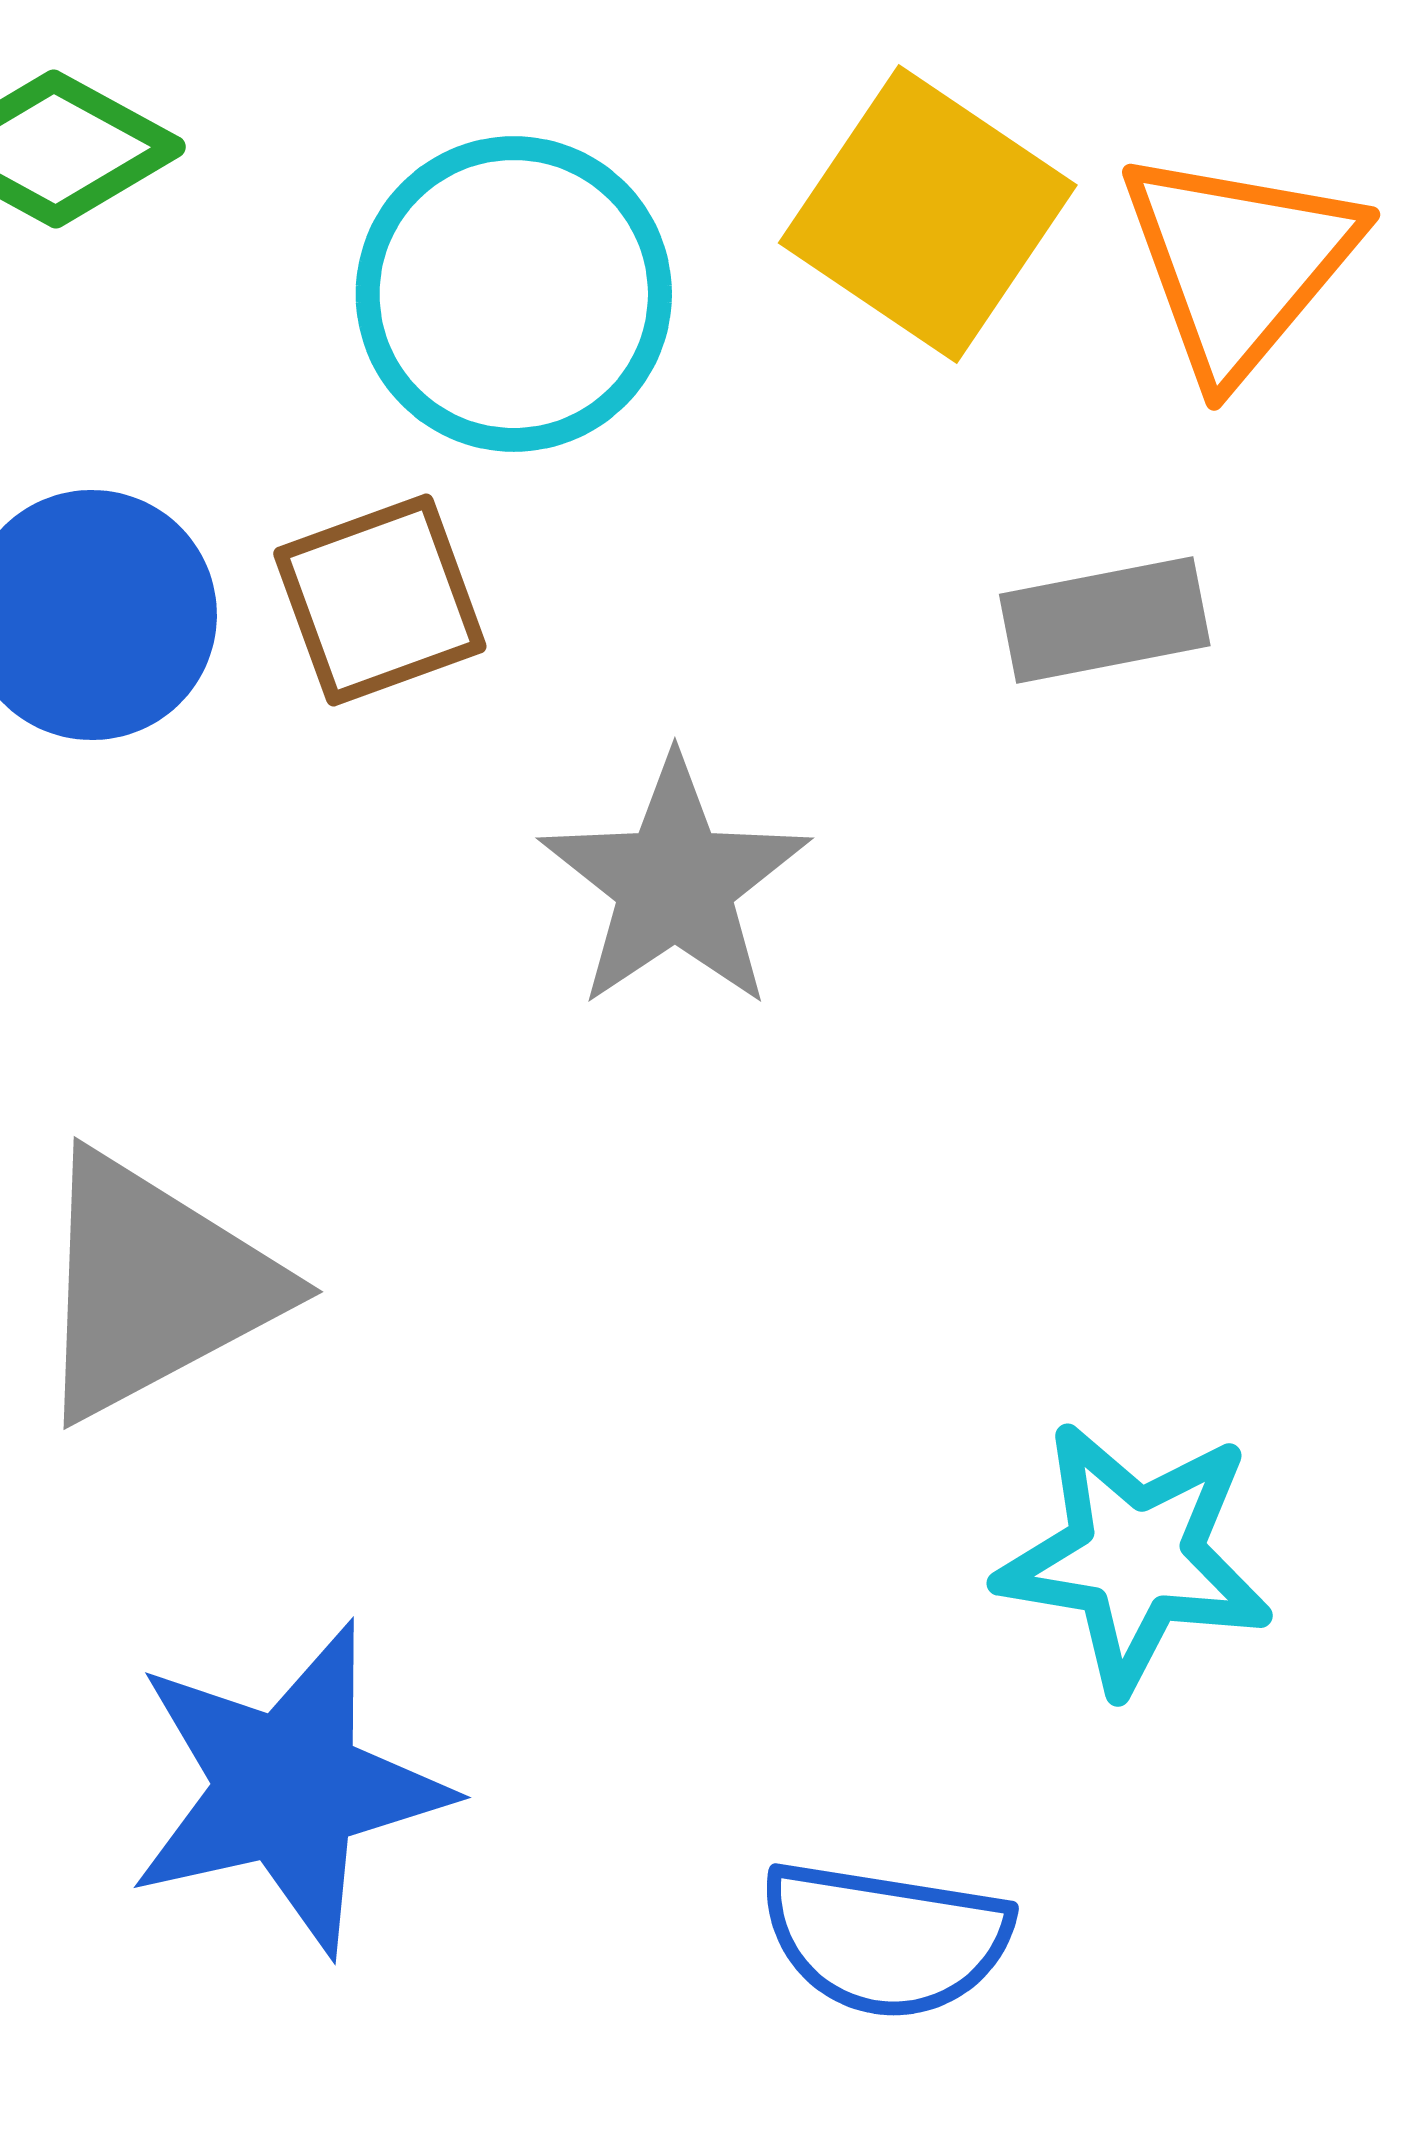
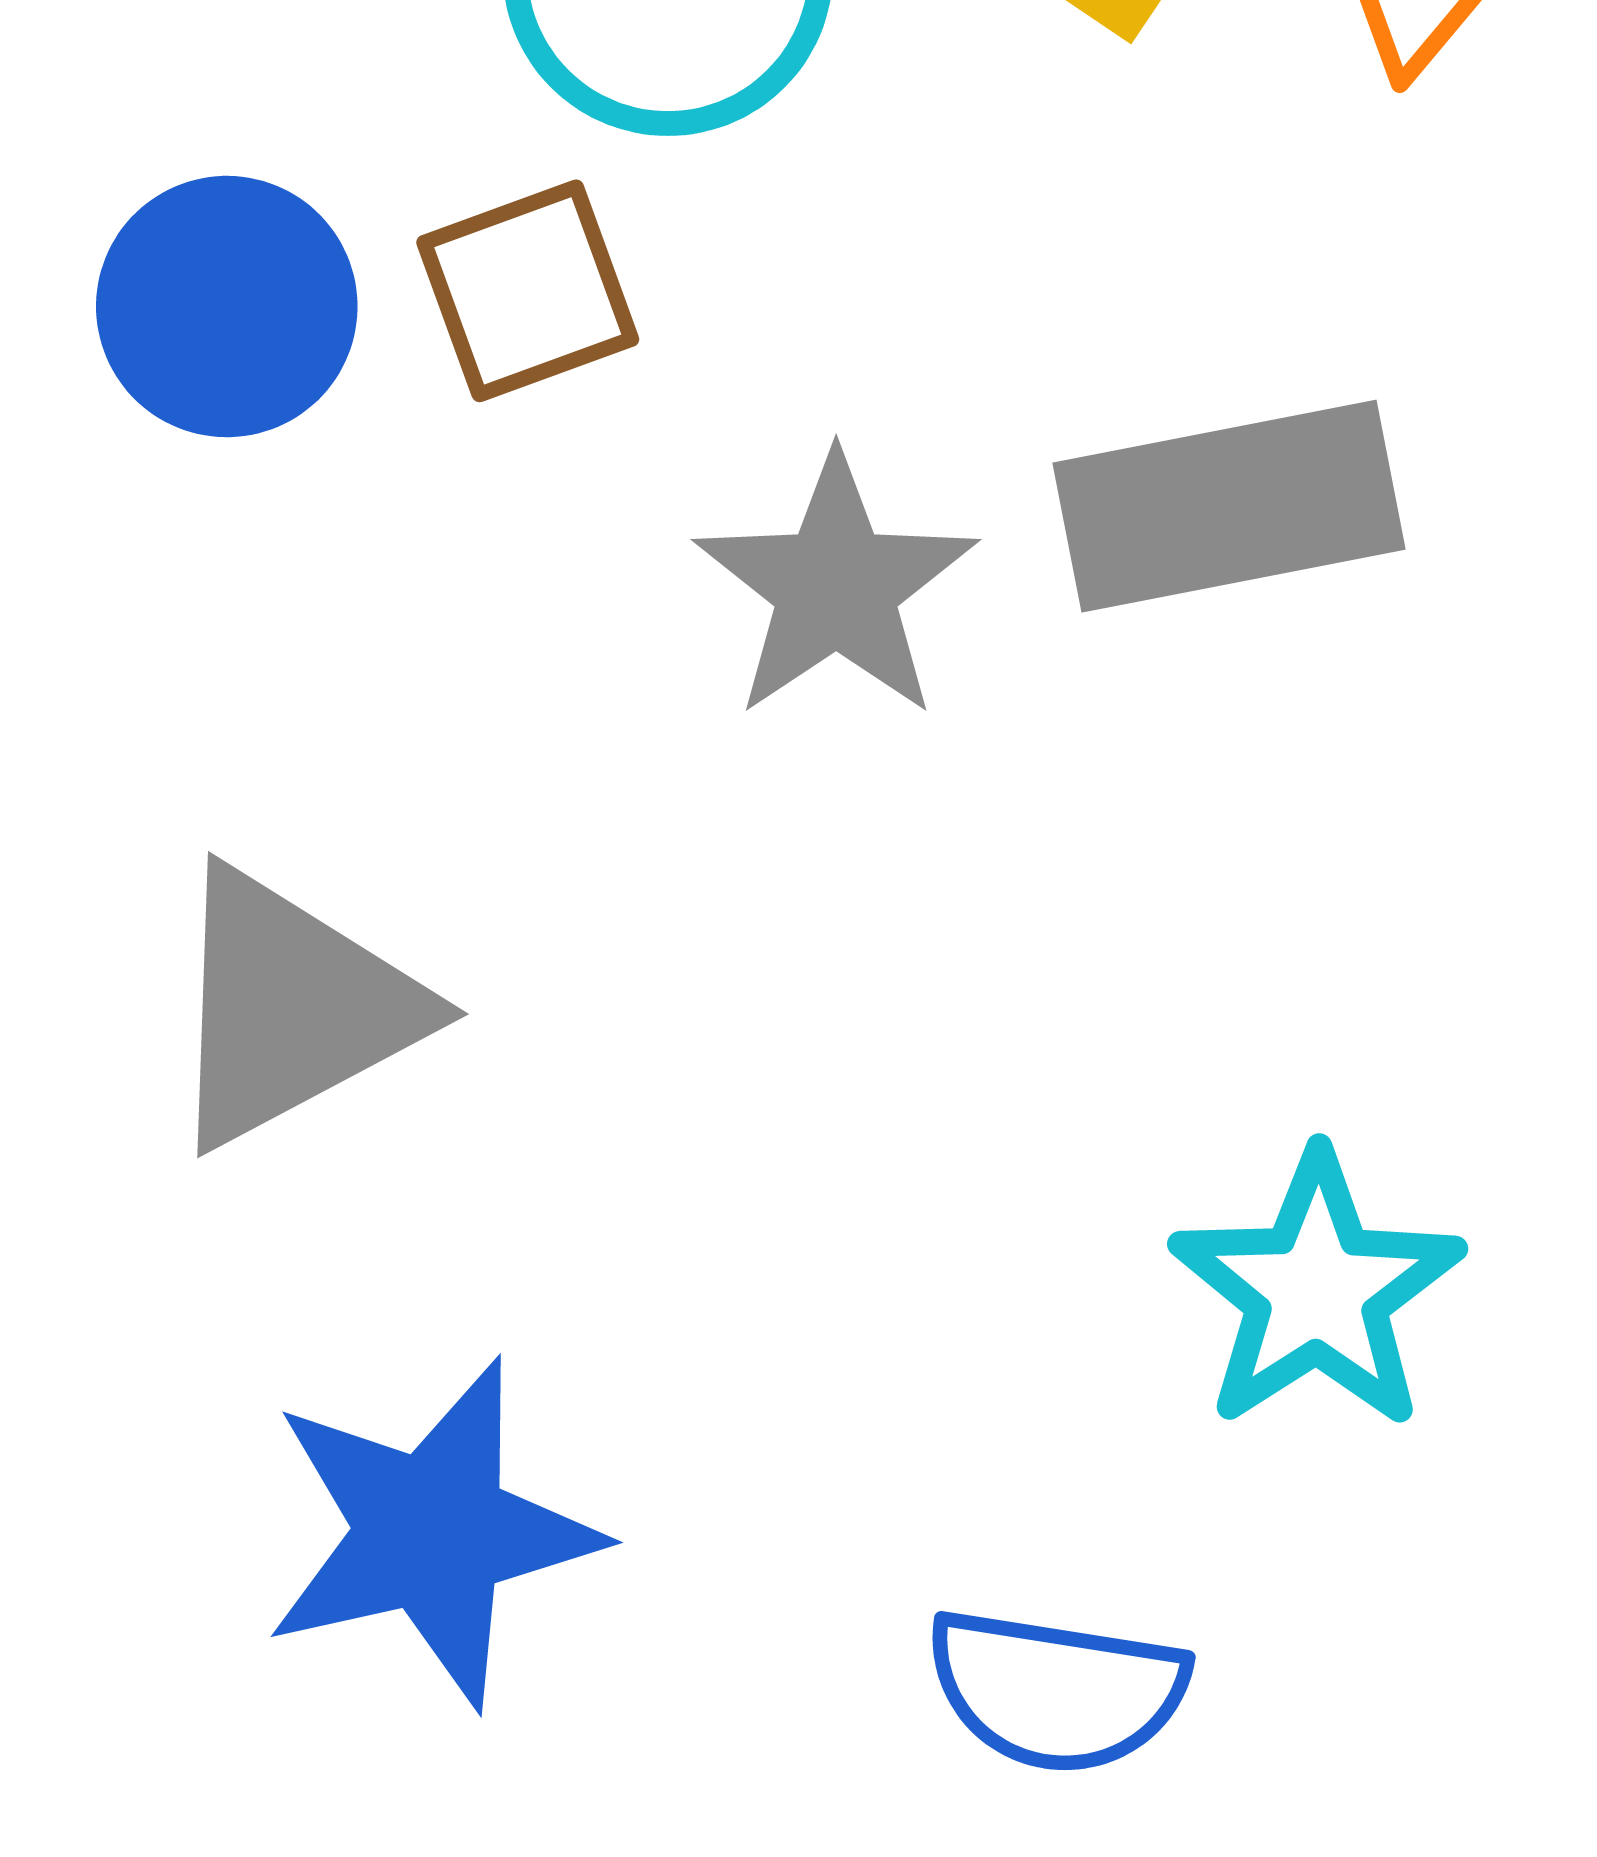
gray rectangle: (1105, 620) -> (1229, 506), moved, size x1.6
cyan star: (1135, 1557) -> (1317, 1291), turned 30

